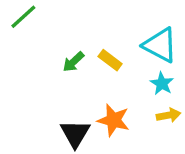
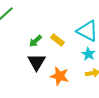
black triangle: (75, 134) -> (36, 62), moved

